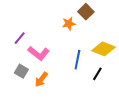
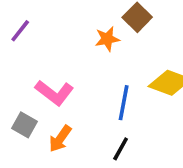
purple line: (20, 38) -> (20, 31), moved
black line: (97, 74) -> (121, 149), moved

